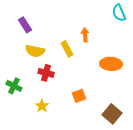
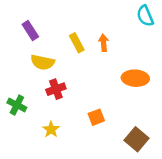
yellow rectangle: (67, 49) -> (77, 43), moved
red cross: (46, 73) -> (56, 89), turned -35

